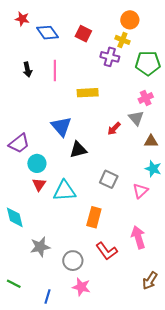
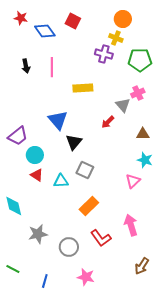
red square: (83, 34) -> (73, 21), moved
gray triangle: (136, 118) -> (123, 105), moved
black triangle: (78, 150) -> (74, 142), turned -36
gray square: (109, 179) -> (85, 170), moved
red triangle: (39, 185) -> (37, 175), turned -32
cyan triangle: (64, 191) -> (61, 181), size x0.7
orange rectangle: (94, 217) -> (89, 206), turned 30
pink star: (81, 287) -> (86, 277), moved

